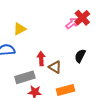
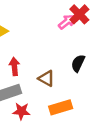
red arrow: (41, 59) -> (14, 66), moved

